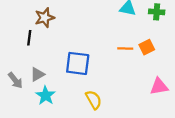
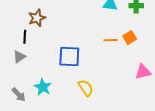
gray triangle: (37, 74) -> (19, 57), moved
gray arrow: (15, 80) -> (19, 95), moved

